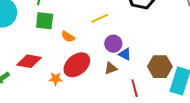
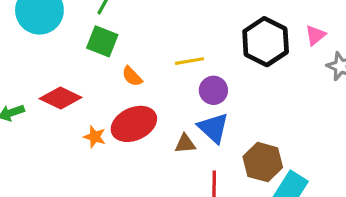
purple circle: (113, 44) -> (213, 90), moved
blue triangle: (125, 54) -> (213, 128), size x1.5

